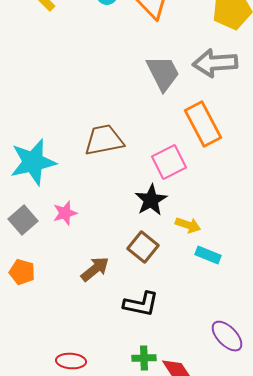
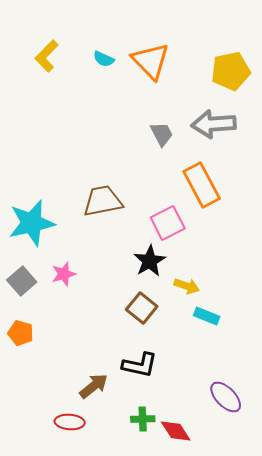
gray trapezoid: (163, 73) -> (162, 134), size x0.7
brown arrow: (95, 269) -> (94, 386), moved

